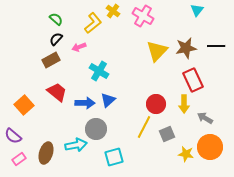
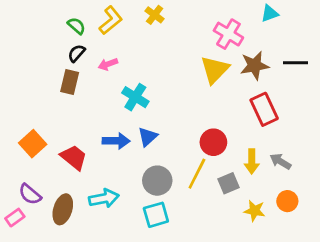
cyan triangle: (197, 10) -> (270, 14), turned 32
pink cross: (143, 16) -> (228, 34), moved
yellow L-shape: (93, 23) -> (111, 20), moved
brown rectangle: (51, 60) -> (70, 82), turned -48
red trapezoid: (57, 92) -> (74, 157), moved
yellow arrow: (184, 104) -> (252, 161), moved
gray circle: (96, 129) -> (157, 181), moved
purple semicircle: (13, 136) -> (30, 194), moved
orange circle: (210, 147) -> (287, 201), size x0.6
pink rectangle: (19, 159) -> (15, 218), moved

